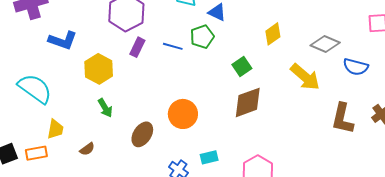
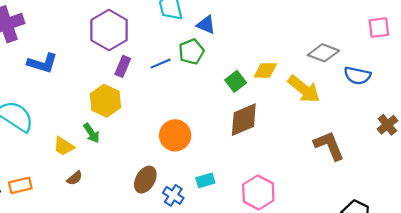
yellow diamond: (273, 34) -> (265, 70), moved, turned 40
blue line: (173, 46) -> (161, 64), turned -36
yellow hexagon: (99, 69) -> (105, 101), moved
brown L-shape: (342, 119) -> (329, 146), moved, turned 148
yellow trapezoid: (55, 129) -> (64, 146), moved, turned 115
brown ellipse: (142, 134) -> (145, 180), moved

